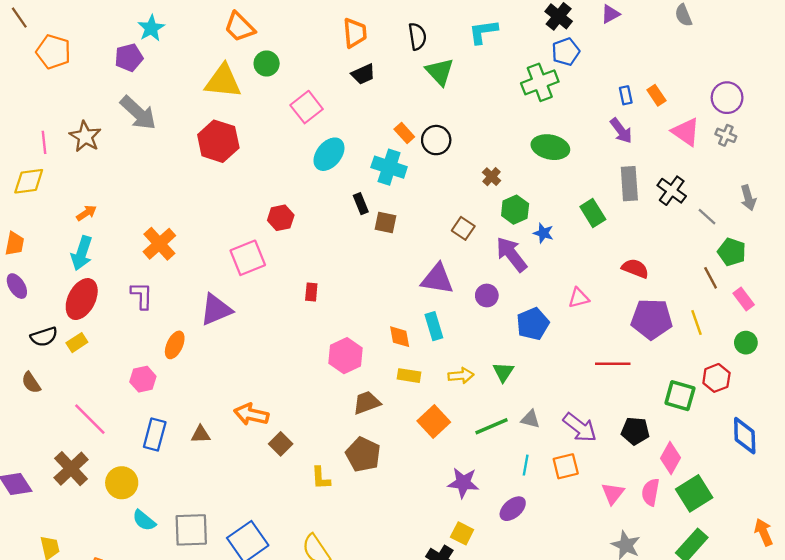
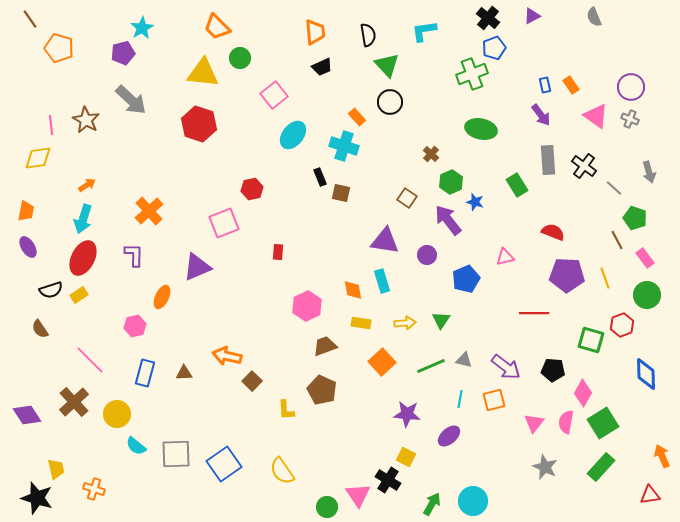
black circle: (436, 140) -> (390, 102), moved
green circle: (746, 343) -> (647, 295), size x1.4

